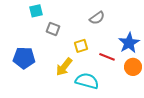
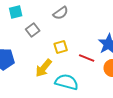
gray semicircle: (97, 18) -> (61, 13), moved
gray square: (53, 29) -> (33, 30), turned 32

